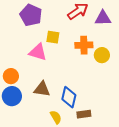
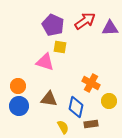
purple pentagon: (31, 15) -> (53, 25), moved
orange cross: (84, 45) -> (91, 83), moved, turned 30
yellow circle: (102, 55) -> (109, 101), moved

